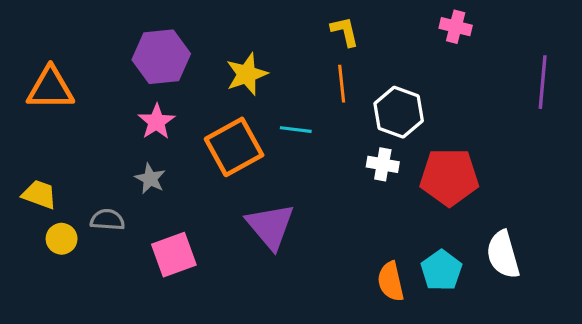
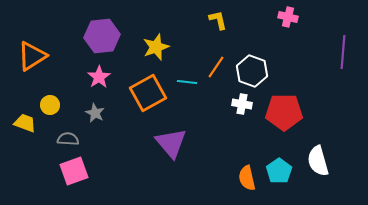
orange line: (342, 84) -> (216, 67), moved, turned 40
orange triangle: (50, 88) -> (32, 56), turned -32
yellow circle: (62, 239) -> (50, 105), moved
pink square: (174, 255) -> (74, 171), moved

